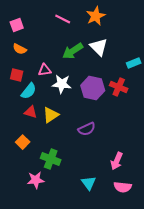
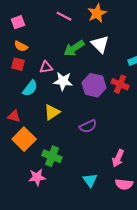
red square: (17, 75) -> (18, 64), moved
red triangle: (31, 112) -> (14, 116), moved
orange square: (23, 142) -> (24, 139), size x1.6

